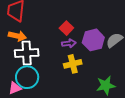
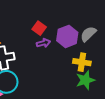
yellow cross: (73, 64) -> (82, 62), moved, turned 30

